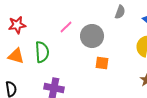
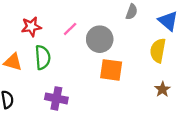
red star: (17, 25) -> (31, 27), moved
orange square: (102, 63) -> (111, 70), size x1.5

